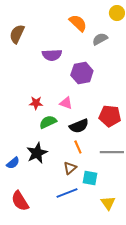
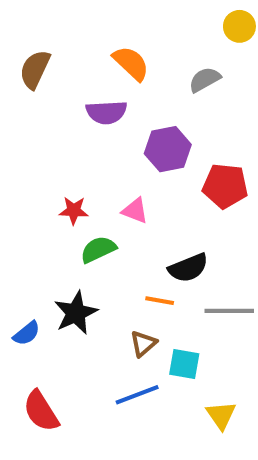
orange semicircle: (78, 23) -> (131, 63), moved
red pentagon: (110, 116) -> (225, 186), moved
black semicircle: (79, 126) -> (188, 268), moved
orange line: (78, 147) -> (160, 301), turned -56

